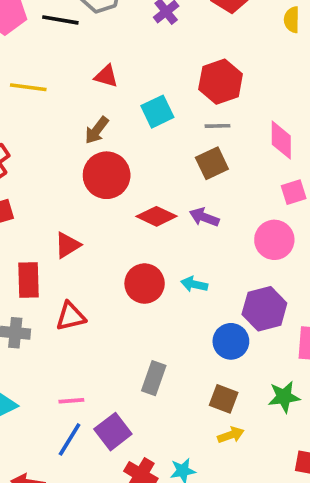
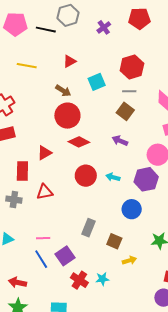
red triangle: (106, 76) -> (70, 61), turned -48
brown arrow: (97, 130) -> (63, 91), turned -98
brown square: (212, 163) -> (125, 111), turned -30
red diamond: (156, 216) -> (79, 142), moved
purple hexagon: (264, 309) -> (146, 179), moved
brown square: (224, 399) -> (114, 241), moved
blue line: (70, 439) -> (41, 259), turned -66

